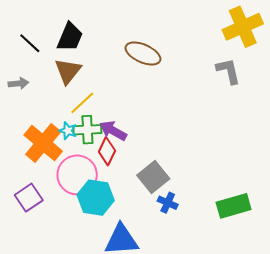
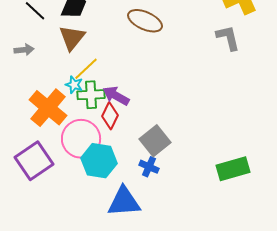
cyan star: (68, 131) -> (74, 85), moved
purple square: (29, 198) -> (34, 161), size x1.4
blue cross: (168, 203) -> (149, 167), moved

